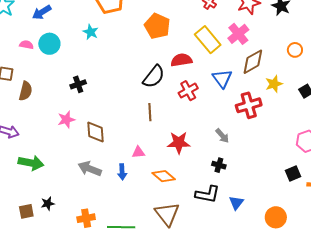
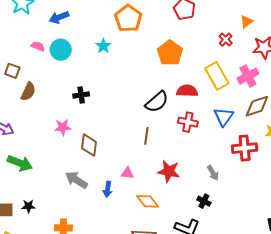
red cross: (188, 91) -> (188, 122), turned 30

